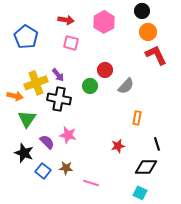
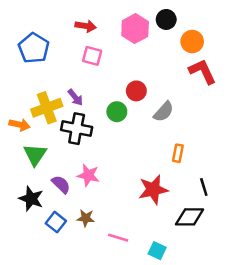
black circle: (142, 11) -> (166, 19), moved
red star: (118, 146) -> (153, 190), size x1.6
cyan square: (140, 193) -> (157, 251), moved

